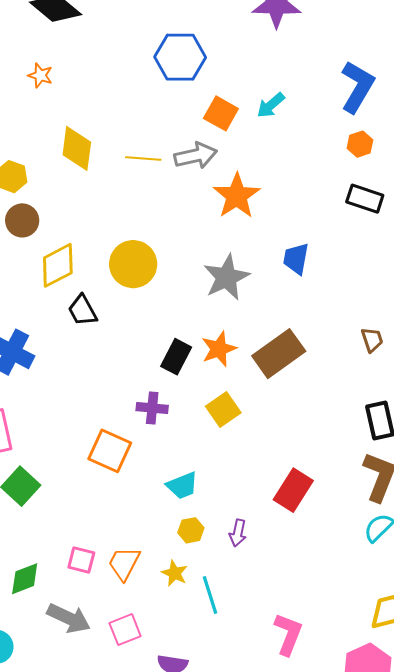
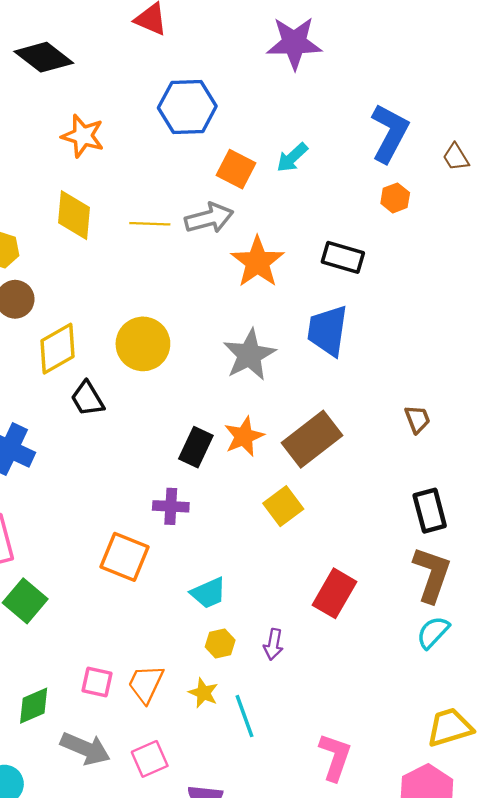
orange star: (40, 75) -> (83, 136), moved, size x1.5
black rectangle: (365, 199) -> (343, 257), moved
blue trapezoid: (296, 259) -> (328, 331), size x1.4
yellow square: (223, 409) -> (283, 506), moved

